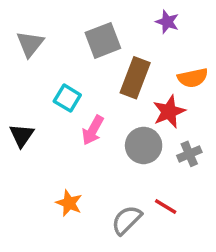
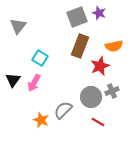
gray square: (103, 40) -> (77, 17), moved
pink arrow: (93, 130) -> (34, 83), moved
gray circle: (144, 145) -> (91, 97), moved
gray semicircle: (127, 220) -> (63, 110), moved

